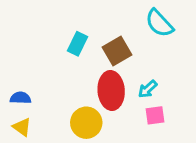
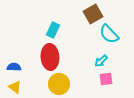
cyan semicircle: (159, 23) -> (109, 34), moved
brown square: (117, 51) -> (93, 14), moved
red ellipse: (111, 91) -> (50, 57), moved

